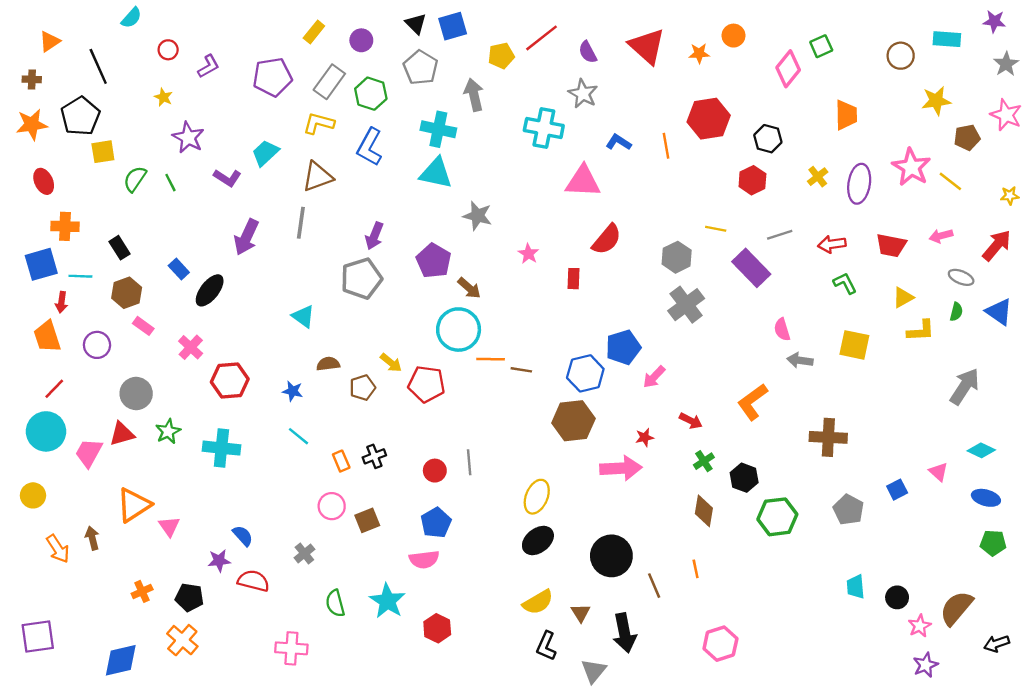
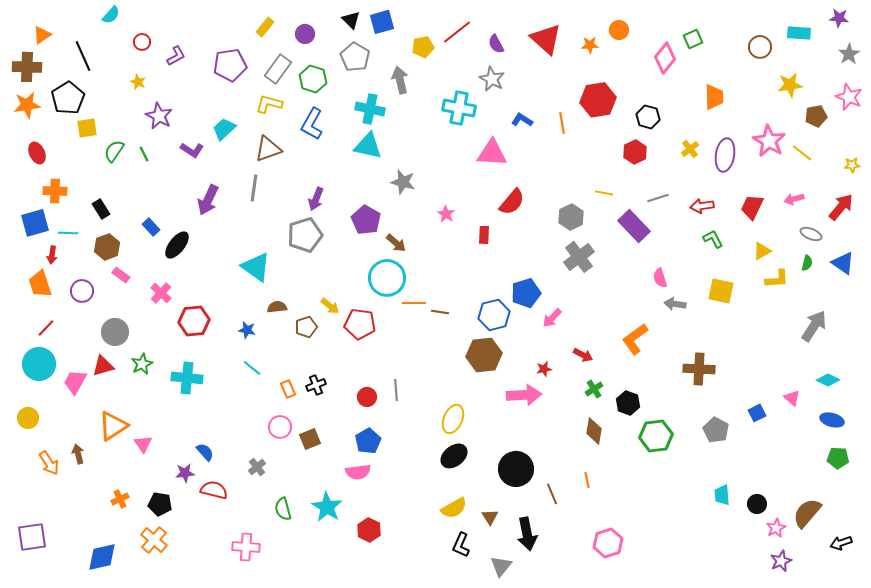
brown cross: (32, 79) -> (27, 67), size x1.8
red trapezoid: (891, 245) -> (752, 207), turned 104
cyan triangle: (303, 316) -> (256, 267), size x1.5

